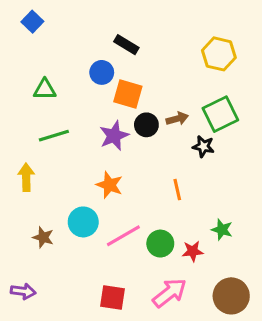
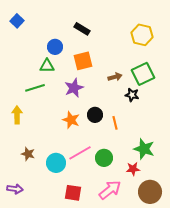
blue square: (32, 22) -> (17, 21), moved
blue circle: (102, 72) -> (55, 47), moved
green triangle: (45, 89) -> (47, 66), moved
orange square: (128, 94) -> (83, 61), turned -30
black circle: (146, 125) -> (95, 115), moved
cyan circle: (83, 222) -> (56, 163), moved
green star: (222, 230) -> (144, 149), size x1.5
red star: (193, 251) -> (133, 169), moved

